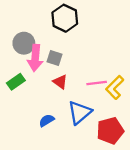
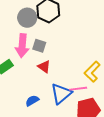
gray circle: (24, 43) -> (27, 18), moved
pink line: (97, 83) -> (78, 89), moved

